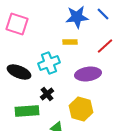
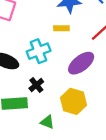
purple ellipse: (88, 74) -> (81, 63), turned -30

